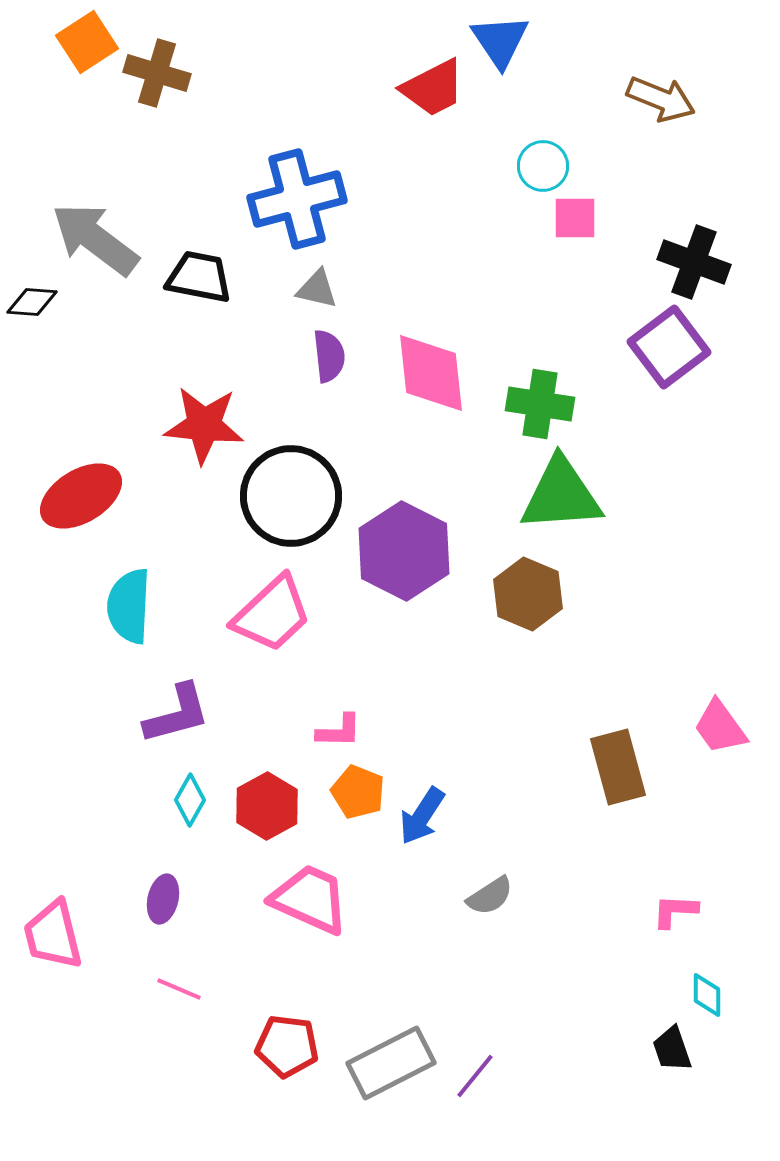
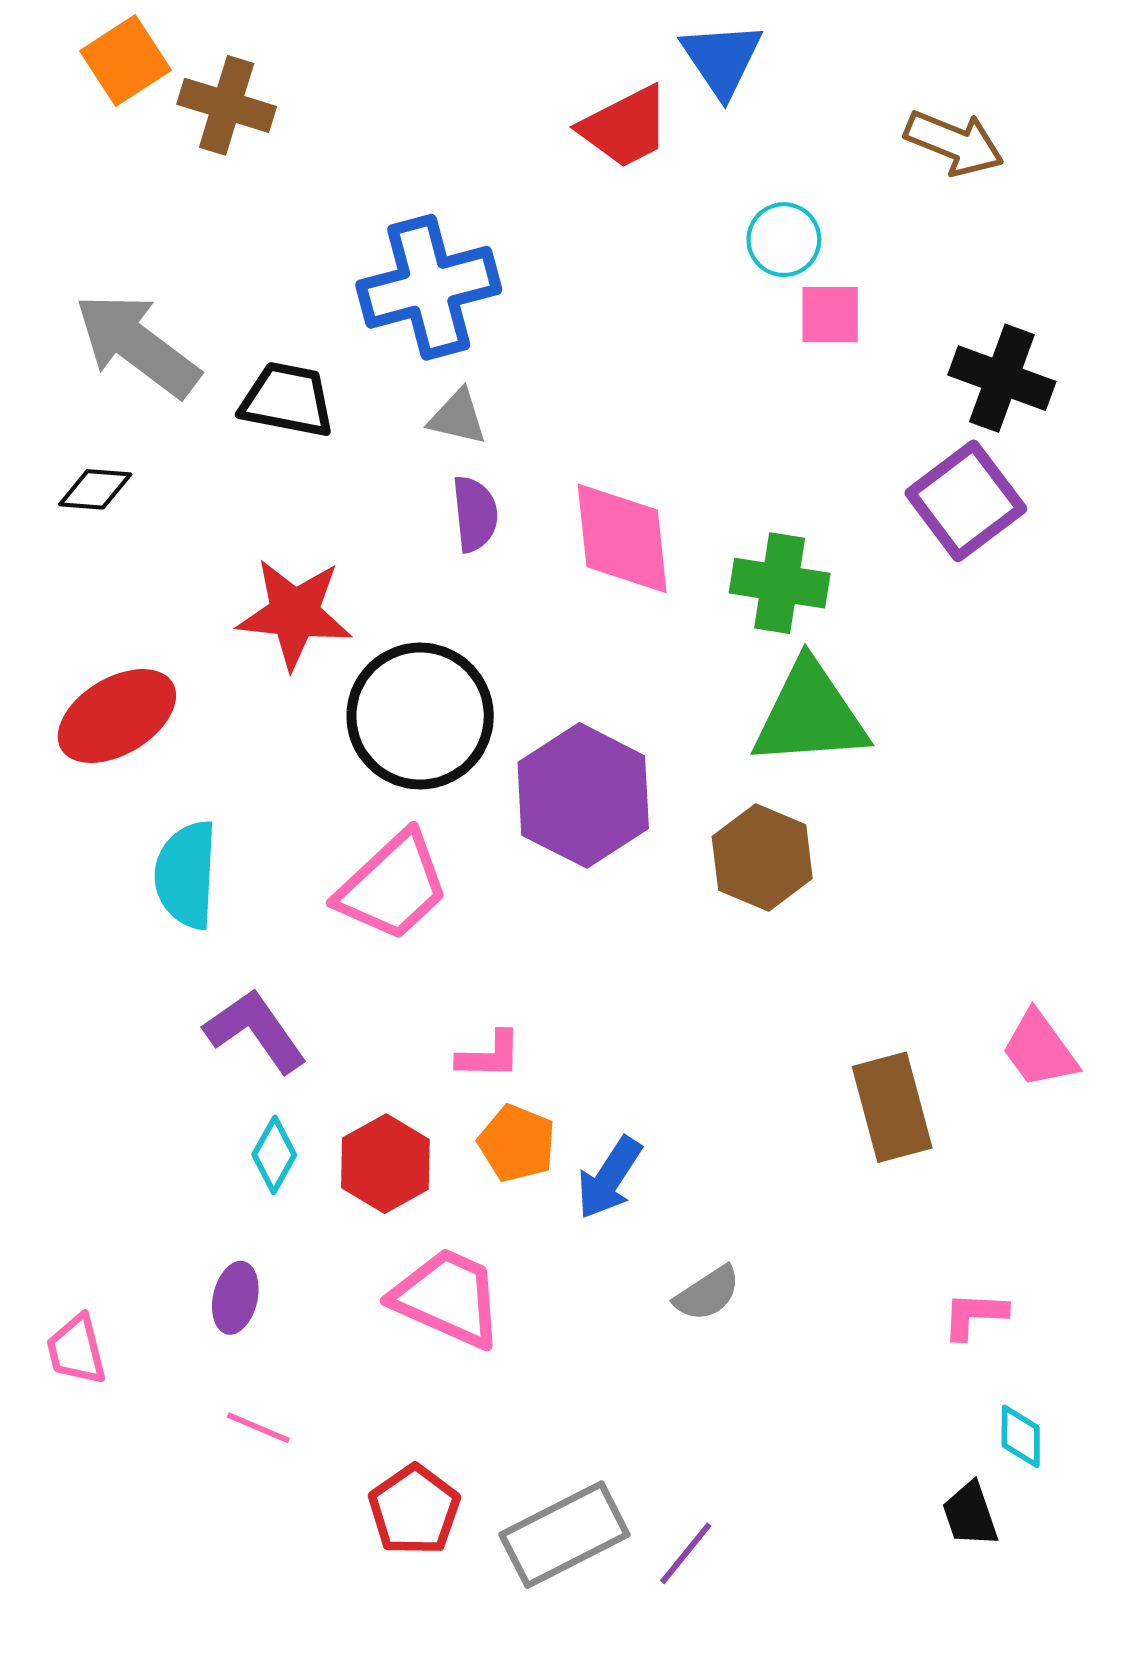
black diamond: (32, 302) -> (95, 489), moved
purple L-shape: (177, 714) -> (255, 1031), turned -110
pink trapezoid: (53, 935) -> (76, 1350), size x0.7
red pentagon: (287, 1046) -> (414, 1510), turned 30

